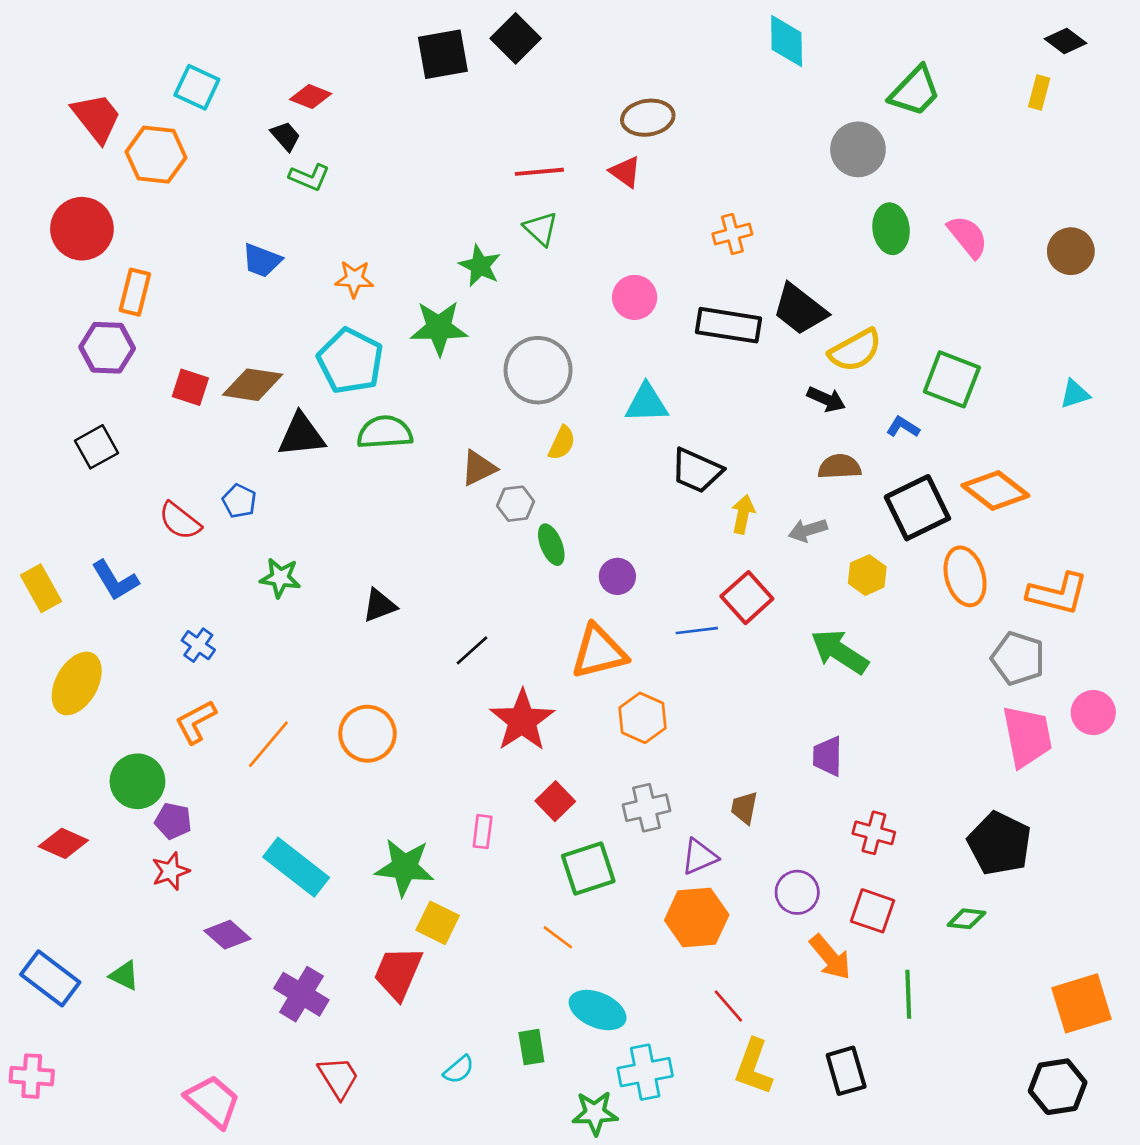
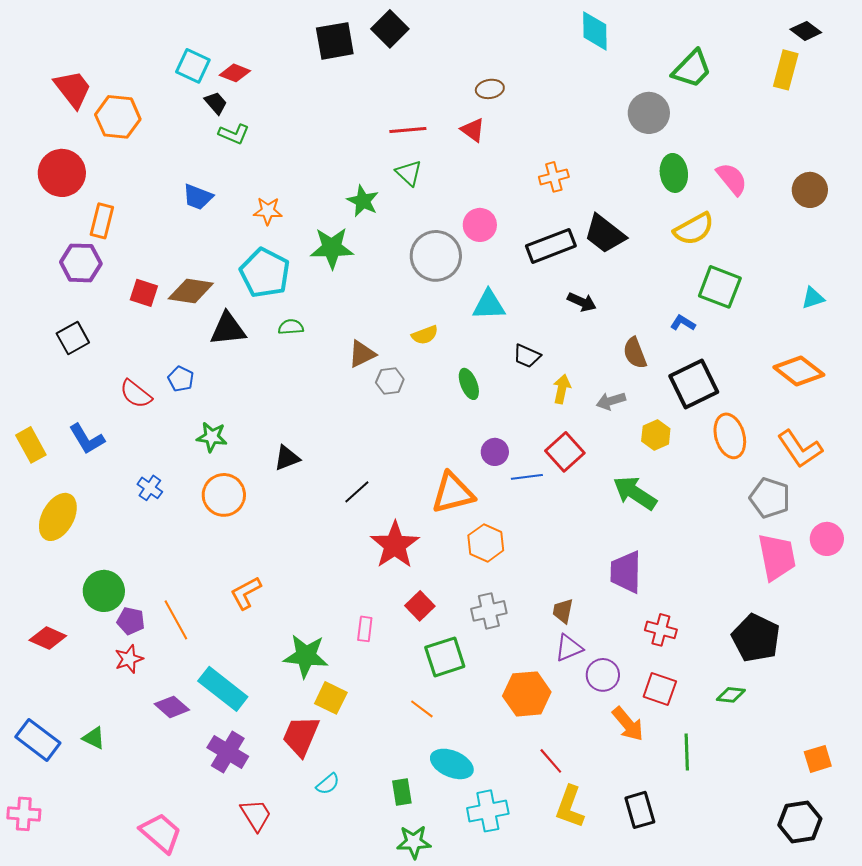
cyan square: (197, 87) -> (193, 66), moved
yellow rectangle: (1039, 93) -> (786, 70), size x1.5
brown ellipse: (648, 118) -> (490, 89), size x0.7
black rectangle: (728, 325) -> (551, 246), turned -30
yellow semicircle: (855, 350) -> (694, 229), moved
gray circle: (538, 370) -> (436, 256), moved
black arrow: (826, 399) -> (582, 302), moved
green semicircle: (385, 432) -> (291, 327), size x0.6
yellow semicircle: (562, 443) -> (425, 335), turned 44
brown semicircle: (839, 467) -> (635, 353), turned -108
black trapezoid: (697, 471) -> (527, 356), size x0.7
orange diamond: (995, 490) -> (799, 371), moved
green ellipse: (551, 545) -> (469, 384), moved
purple circle: (617, 576) -> (495, 452), moved
orange L-shape: (1058, 594) -> (800, 449), turned 42
orange L-shape: (196, 722) -> (246, 593), moved
orange circle: (368, 734) -> (224, 495), moved
orange line: (268, 744) -> (176, 620), moved, turned -69
purple trapezoid: (828, 756) -> (626, 572), size x1.4
purple triangle: (699, 857) -> (569, 648), moved
cyan rectangle: (296, 867) -> (223, 689), moved
orange square: (1081, 1003) -> (818, 759), size x0.6
cyan semicircle: (459, 1069) -> (328, 784), moved
green star: (595, 1113) -> (414, 842), moved

